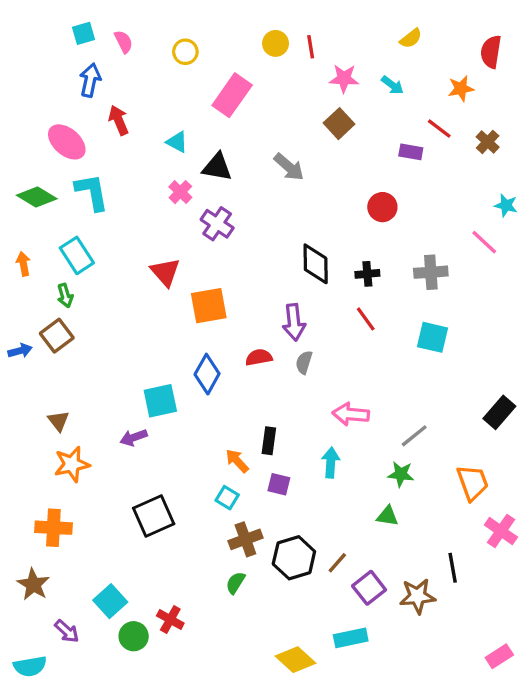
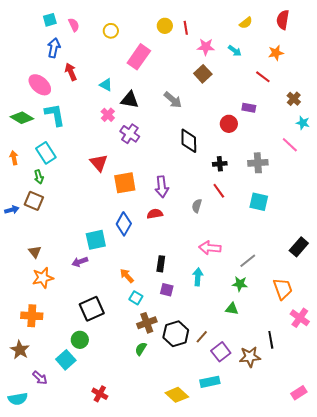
red semicircle: (491, 52) -> (283, 20), moved
brown cross: (488, 142) -> (294, 99), moved
purple rectangle: (411, 152) -> (249, 108), moved
black diamond: (316, 264) -> (189, 141), moved
purple arrow: (294, 322) -> (162, 187), moved
brown square: (57, 336) -> (34, 201), turned -30
gray semicircle: (304, 362) -> (197, 206), moved
orange arrow: (237, 461) -> (127, 276), moved
red cross: (170, 620) -> (100, 394), moved
green circle: (134, 636) -> (80, 340), moved

